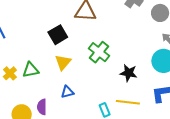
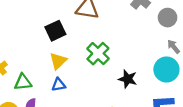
green triangle: (31, 70) -> (23, 82), moved
blue triangle: (67, 92) -> (59, 85), moved

